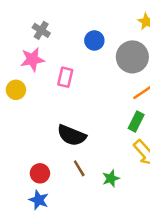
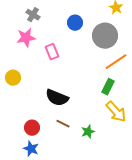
pink rectangle: (65, 77) -> (52, 52), turned -35
yellow circle: (16, 90) -> (13, 78), moved
brown line: (79, 168) -> (63, 124), turned -32

